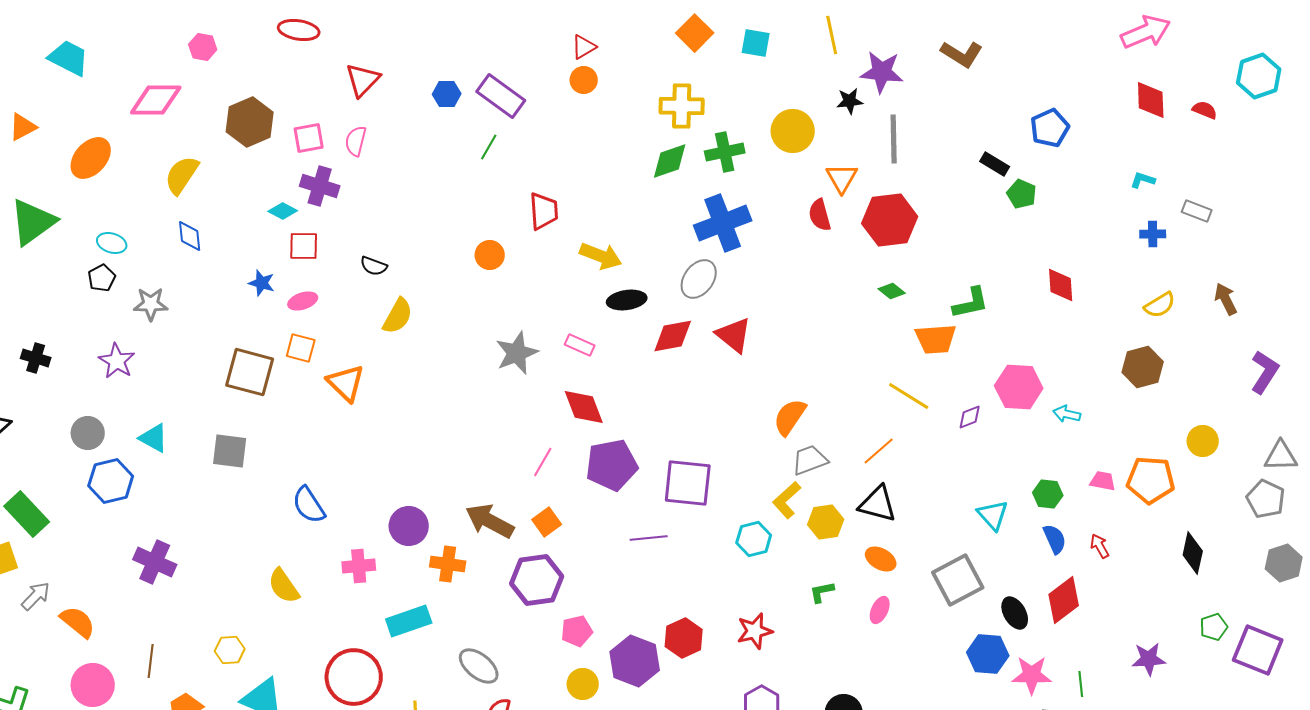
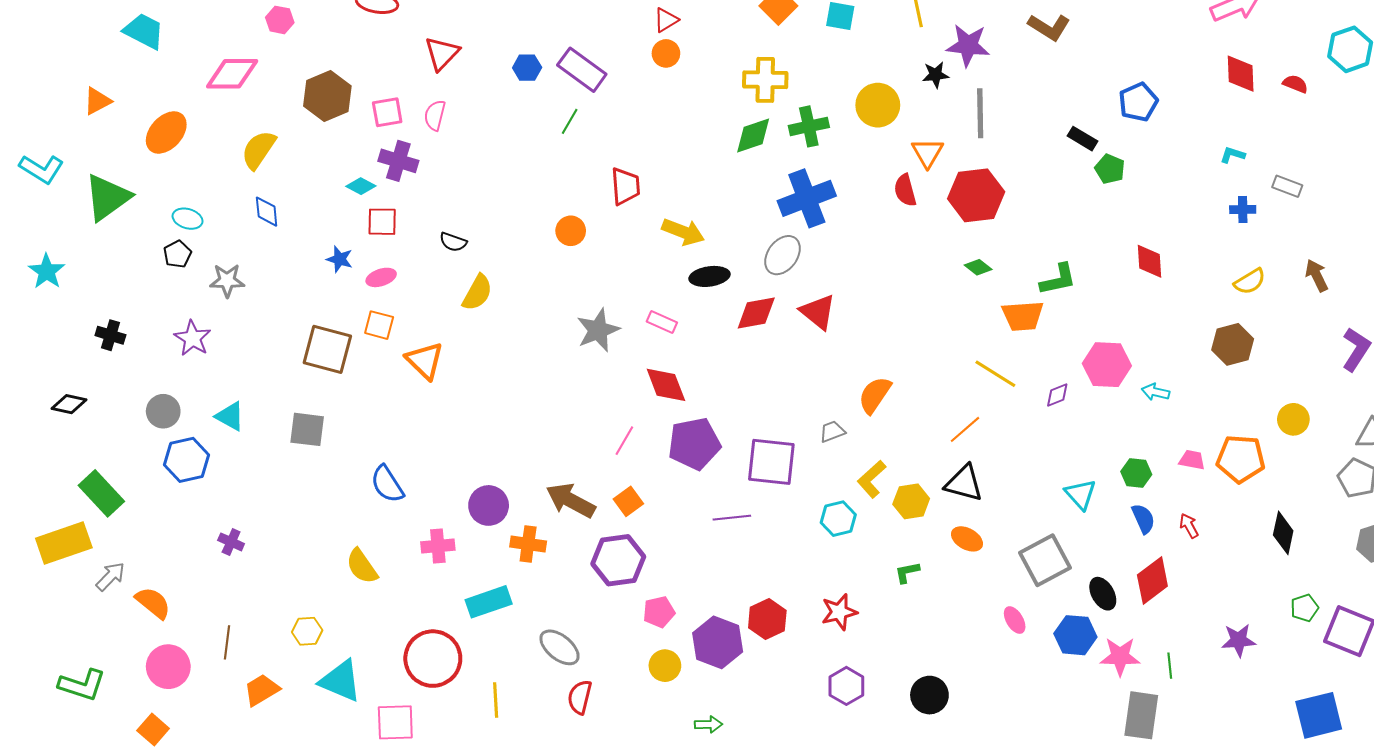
gray trapezoid: (810, 460) -> (832, 431), moved, size x0.7
purple cross: (155, 562) -> (231, 542), size x0.6
pink ellipse: (880, 610) -> (1015, 620), moved, turned -56

